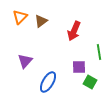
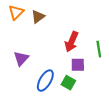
red arrow: (74, 31) -> (72, 42), moved
green square: (90, 82) -> (68, 83), moved

